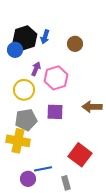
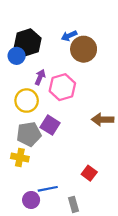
blue arrow: (45, 37) -> (69, 36), moved, turned 48
brown circle: (75, 44) -> (84, 49), size x1.5
purple square: (55, 112) -> (50, 125), moved, turned 30
yellow cross: (18, 141) -> (20, 158), size x0.7
red square: (80, 155) -> (89, 173), size x0.6

